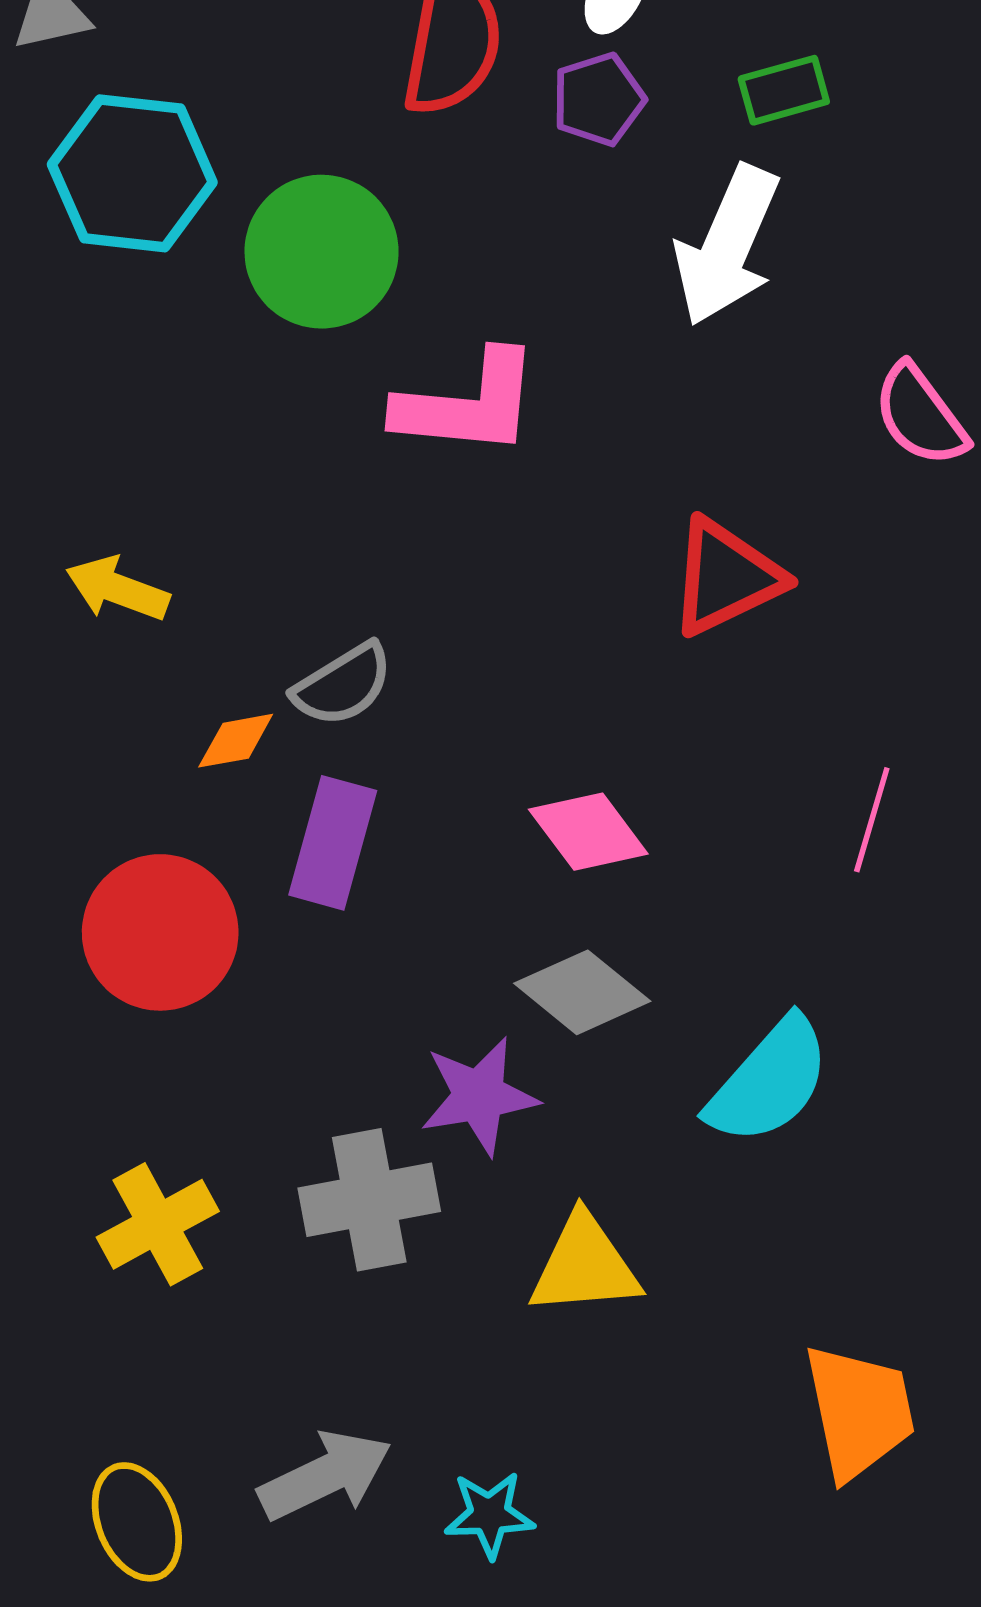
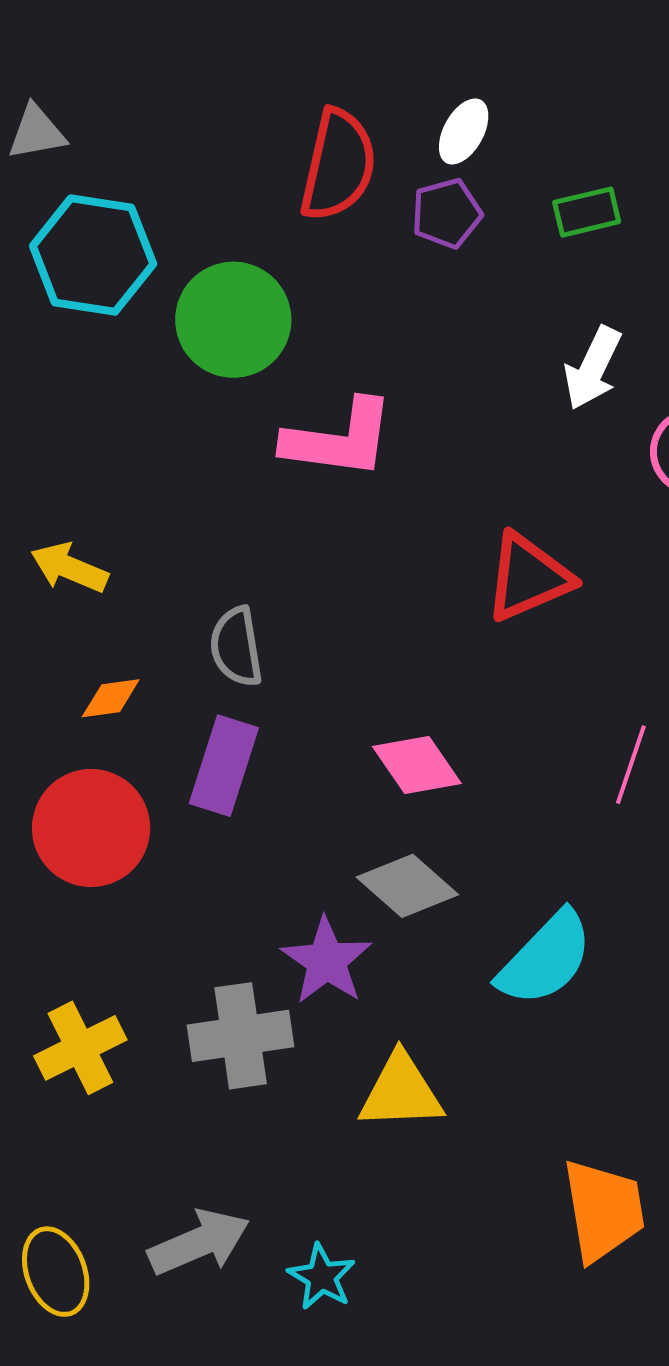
white arrow: (727, 246) -> (593, 368), moved, size x0.7
gray semicircle: (343, 685) -> (236, 647), turned 110
orange diamond: (236, 741) -> (111, 698), moved
purple star: (479, 1096) -> (326, 961), turned -30
cyan star: (489, 1515) -> (322, 1277), turned 30

